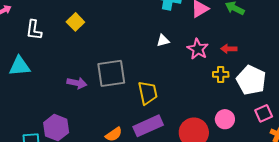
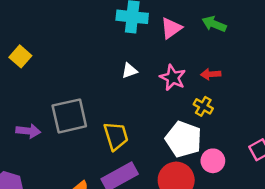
yellow cross: (221, 74) -> (203, 106), turned 35
white pentagon: (251, 80) -> (183, 139), moved

